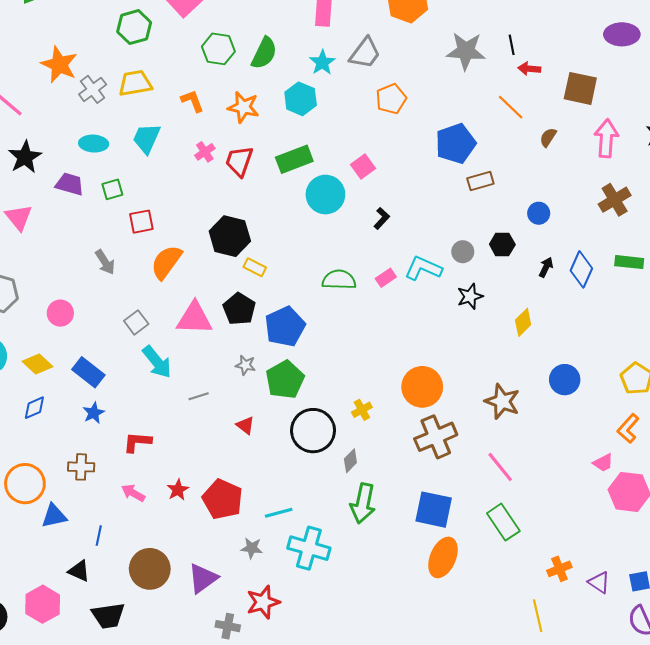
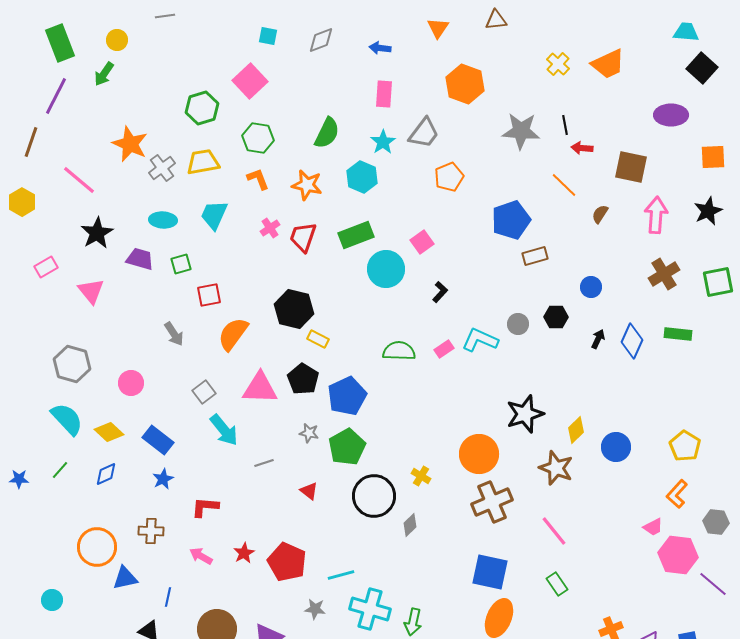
green hexagon: (218, 49) -> (258, 138), moved
black star: (470, 296) -> (525, 414), moved, size x1.5
yellow diamond: (523, 322) -> (576, 430), moved
yellow cross: (362, 410) -> (421, 476), turned -30
green arrow: (363, 503) -> (413, 622), moved, size x0.7
green rectangle: (503, 522) -> (557, 584), size x0.7

